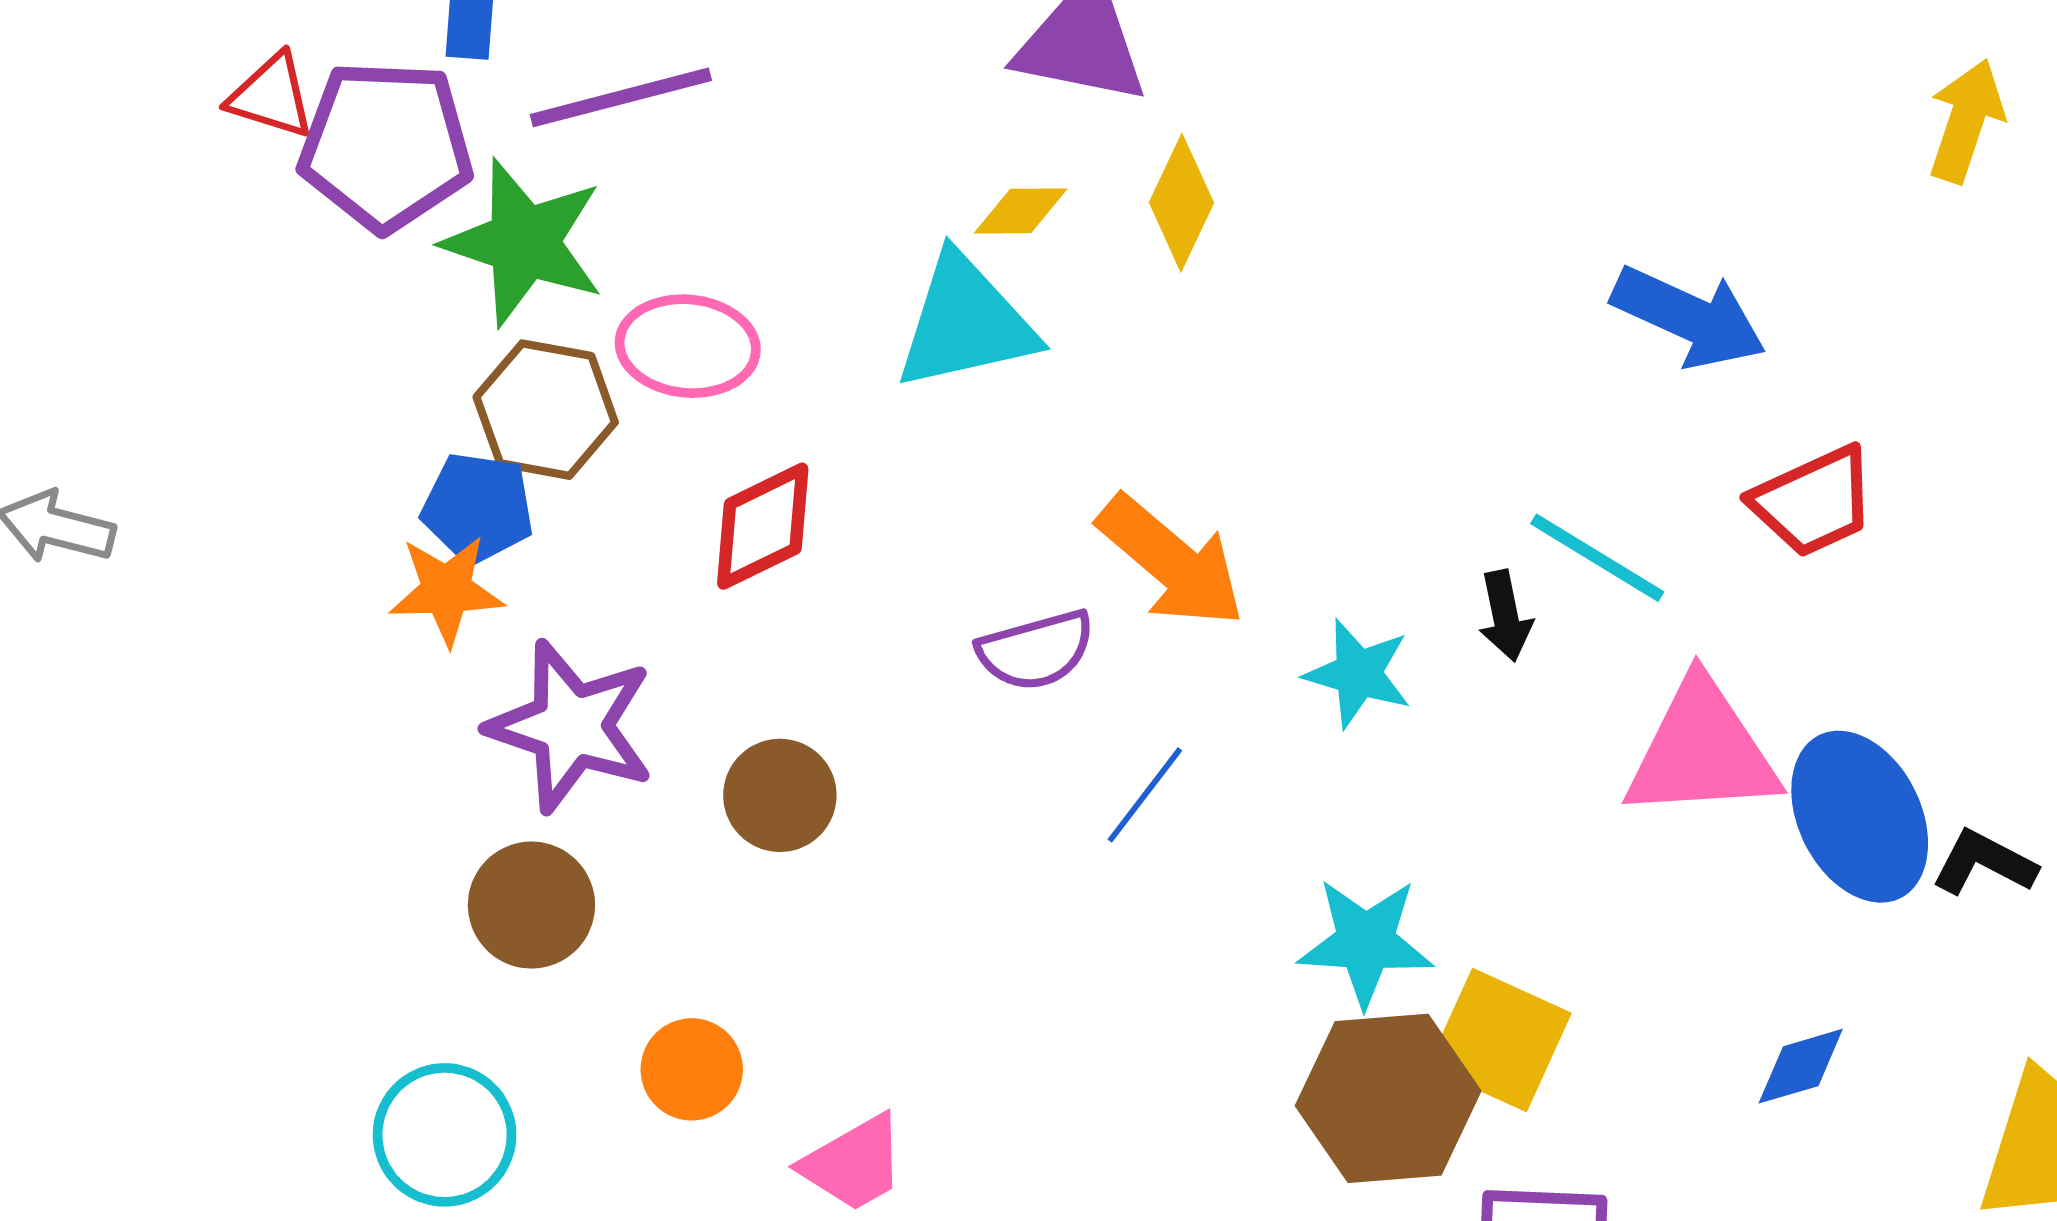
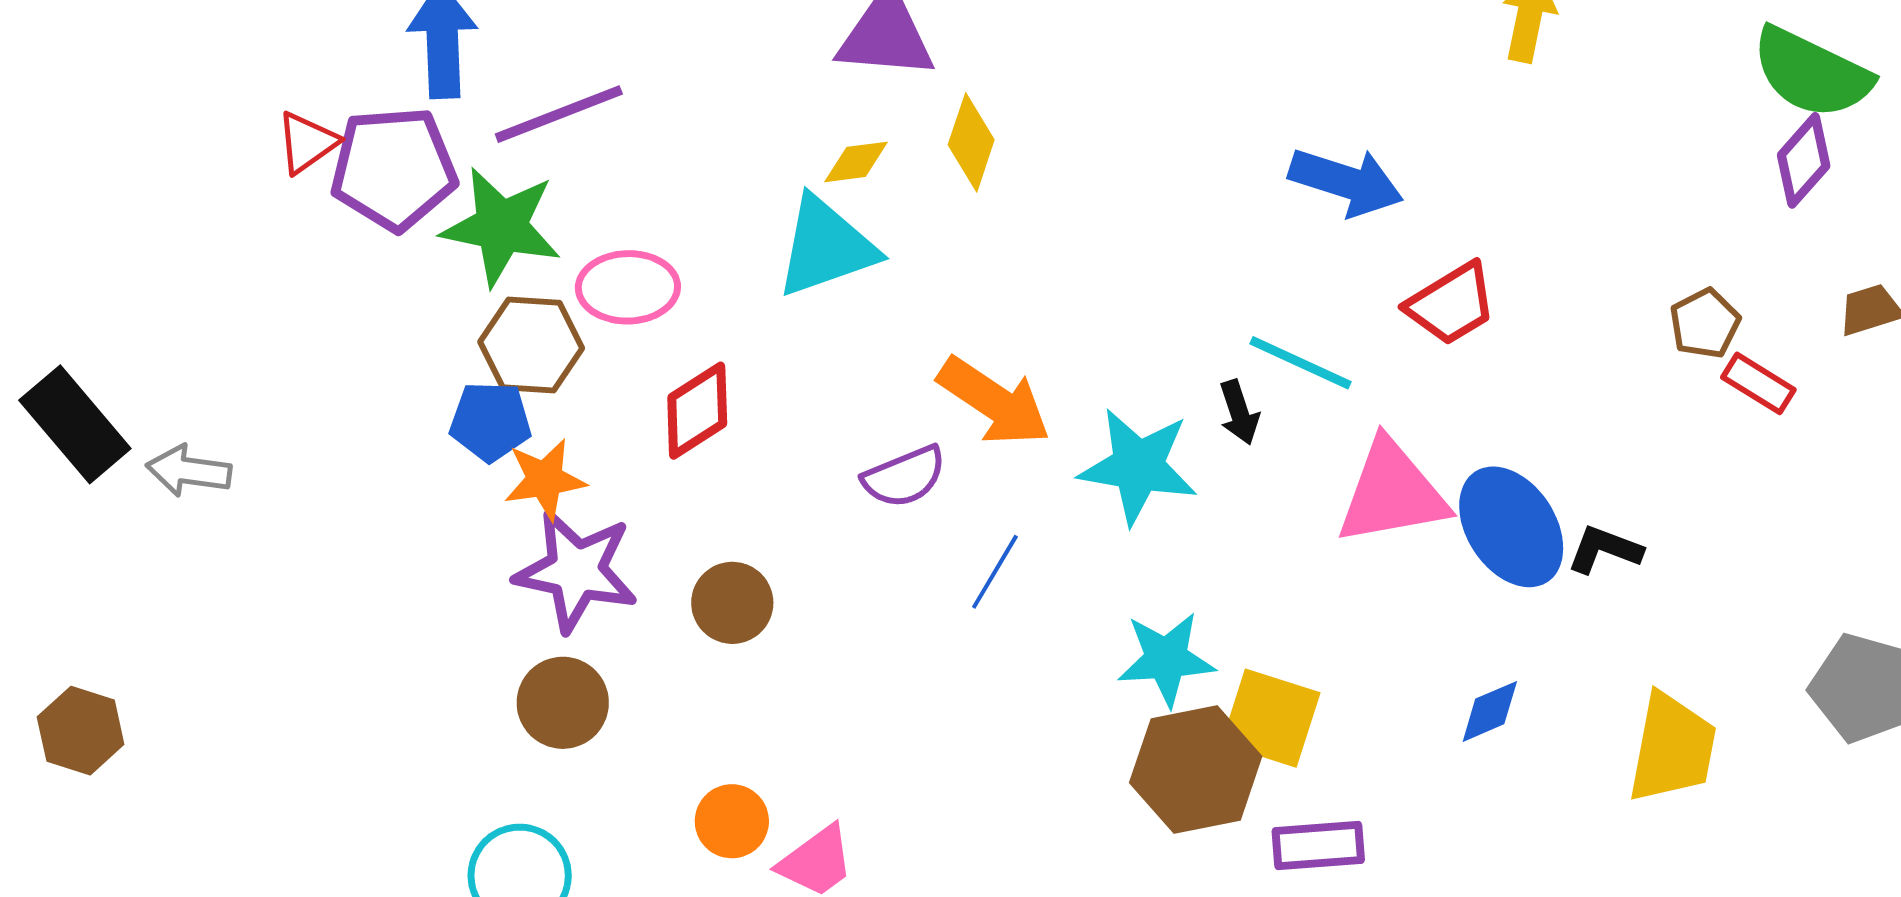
red triangle: (271, 96) -> (307, 143), turned -46
orange star: (446, 590) -> (545, 479), moved
cyan star: (1358, 674) -> (1138, 466), size x1.5
orange circle: (692, 1069) -> (732, 821), moved

